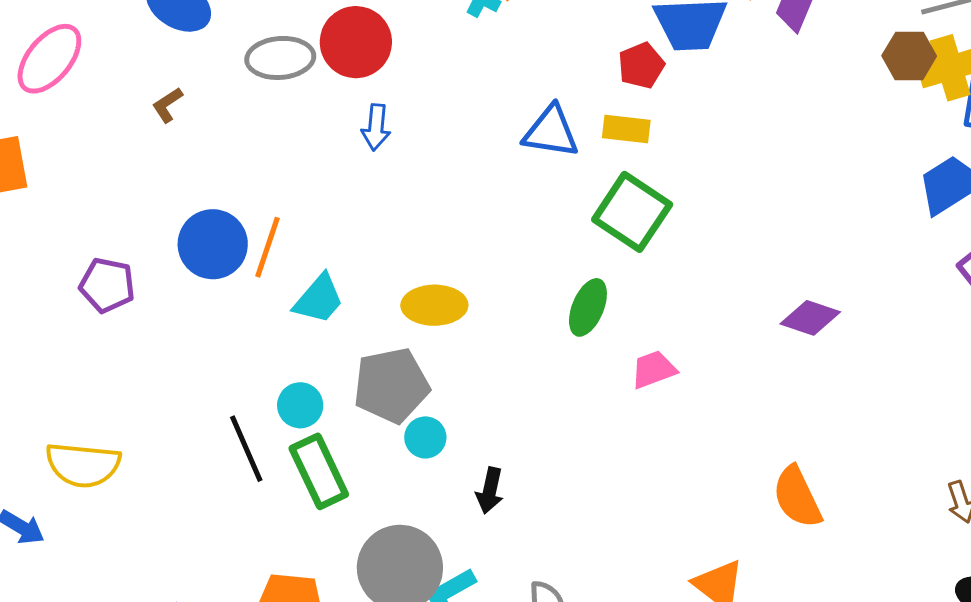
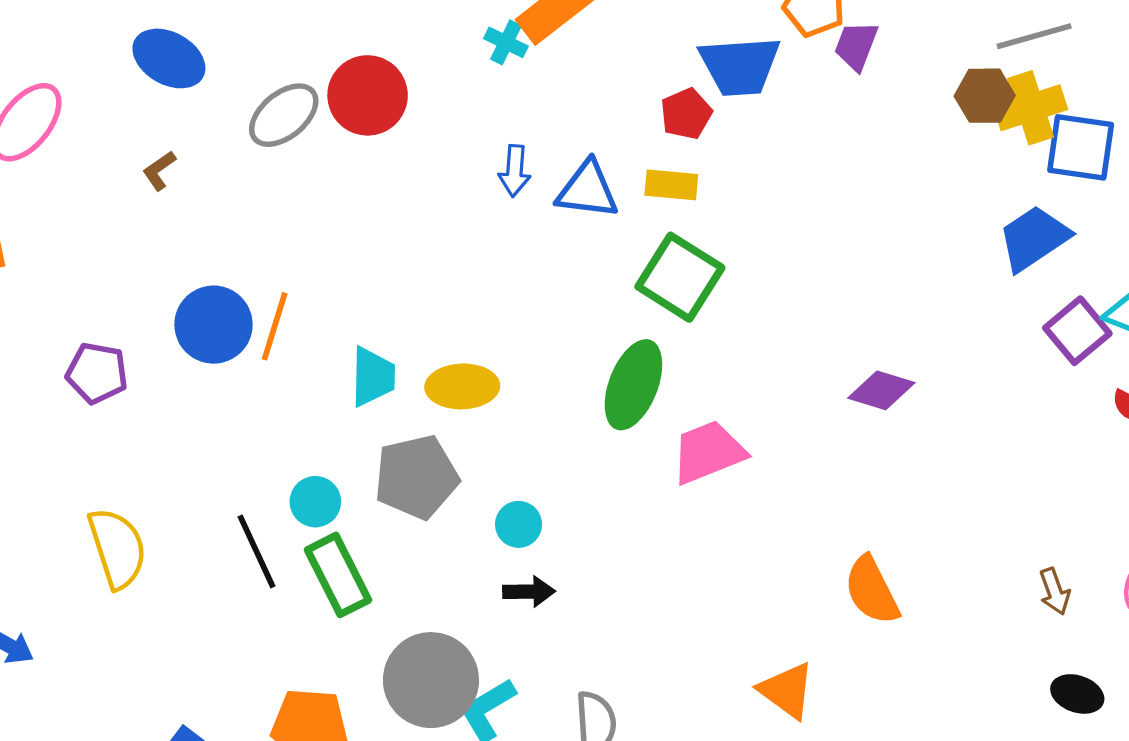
gray ellipse: (280, 58) -> (284, 115), turned -34
blue arrow: (376, 127) -> (515, 171), moved
cyan trapezoid: (319, 299) -> (373, 377), moved, turned -38
green ellipse: (588, 307) -> (633, 385), size x1.4
pink trapezoid: (654, 369) -> (708, 452), size x1.5
cyan circle: (425, 437) -> (519, 524), moved
yellow semicircle: (83, 465) -> (117, 548), moved, turned -112
black arrow: (490, 491) -> (529, 592), turned -102

